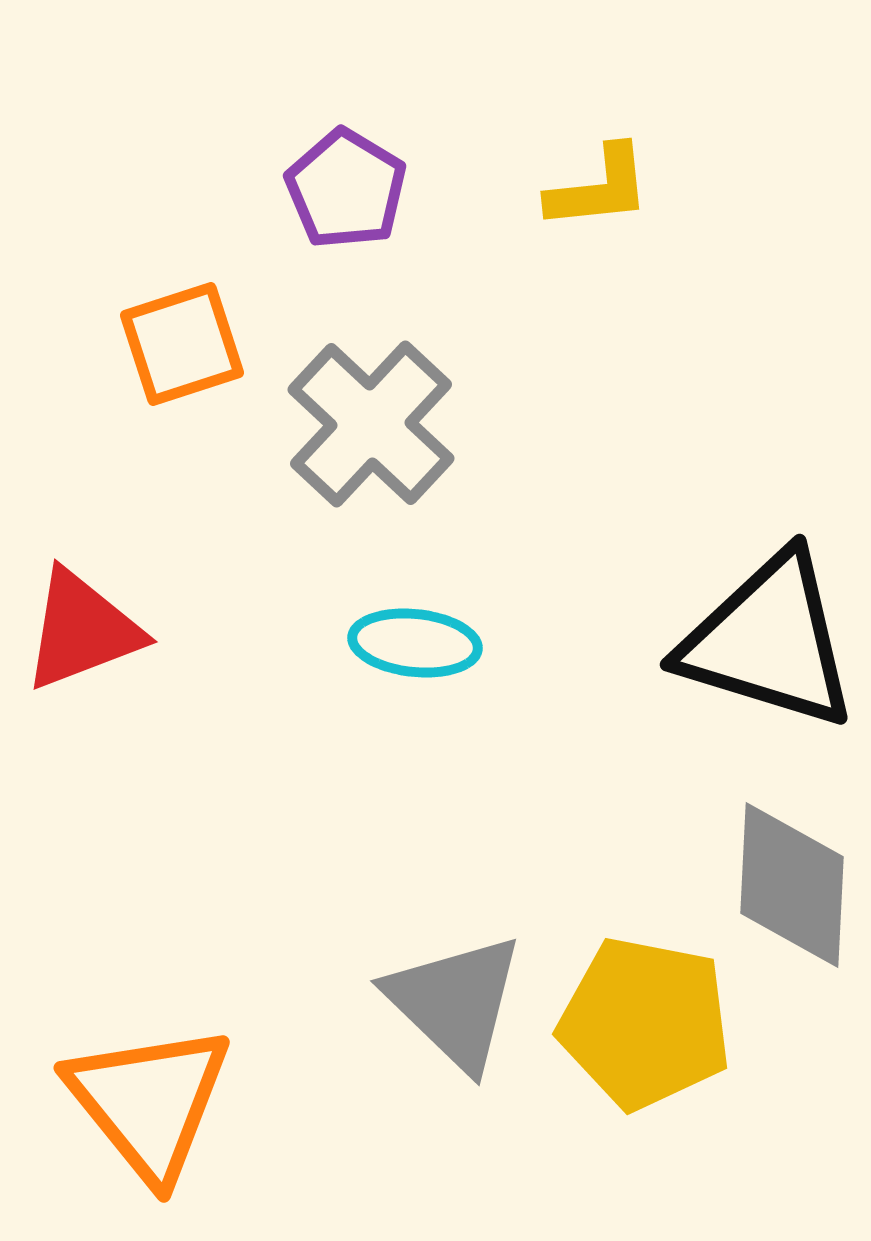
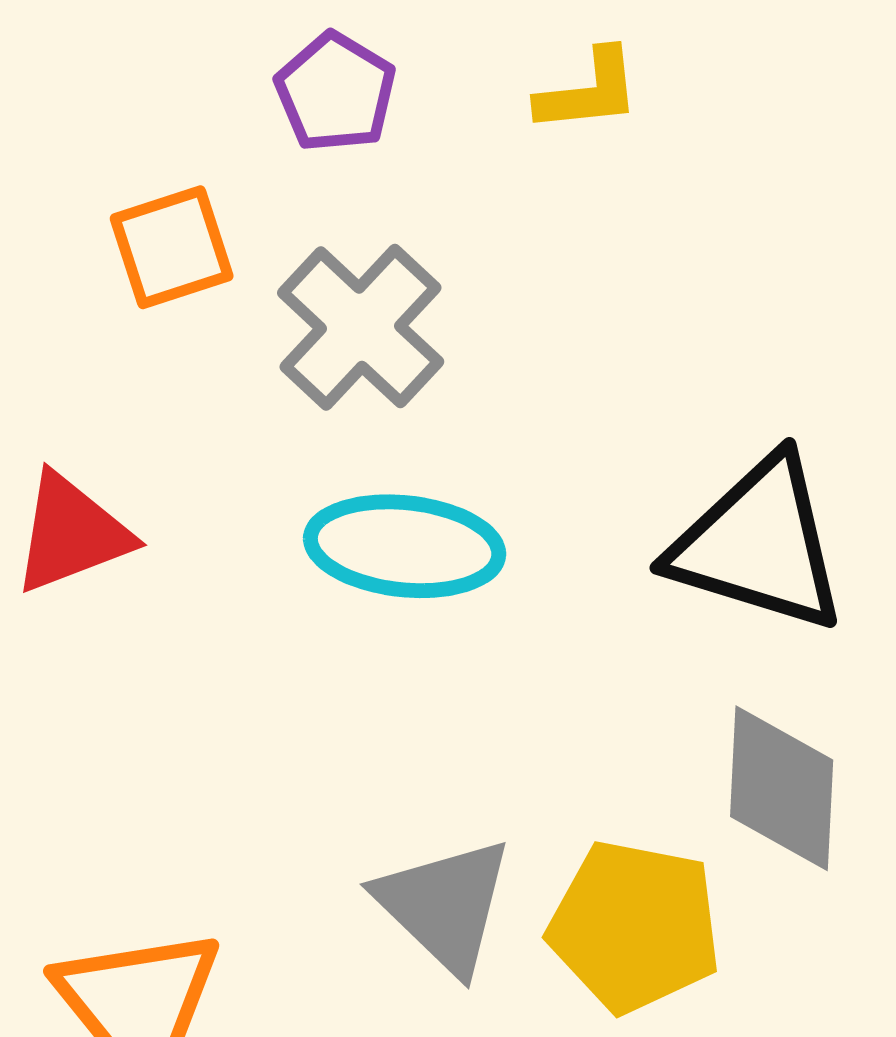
cyan ellipse: (415, 643) -> (405, 546), size x1.5

